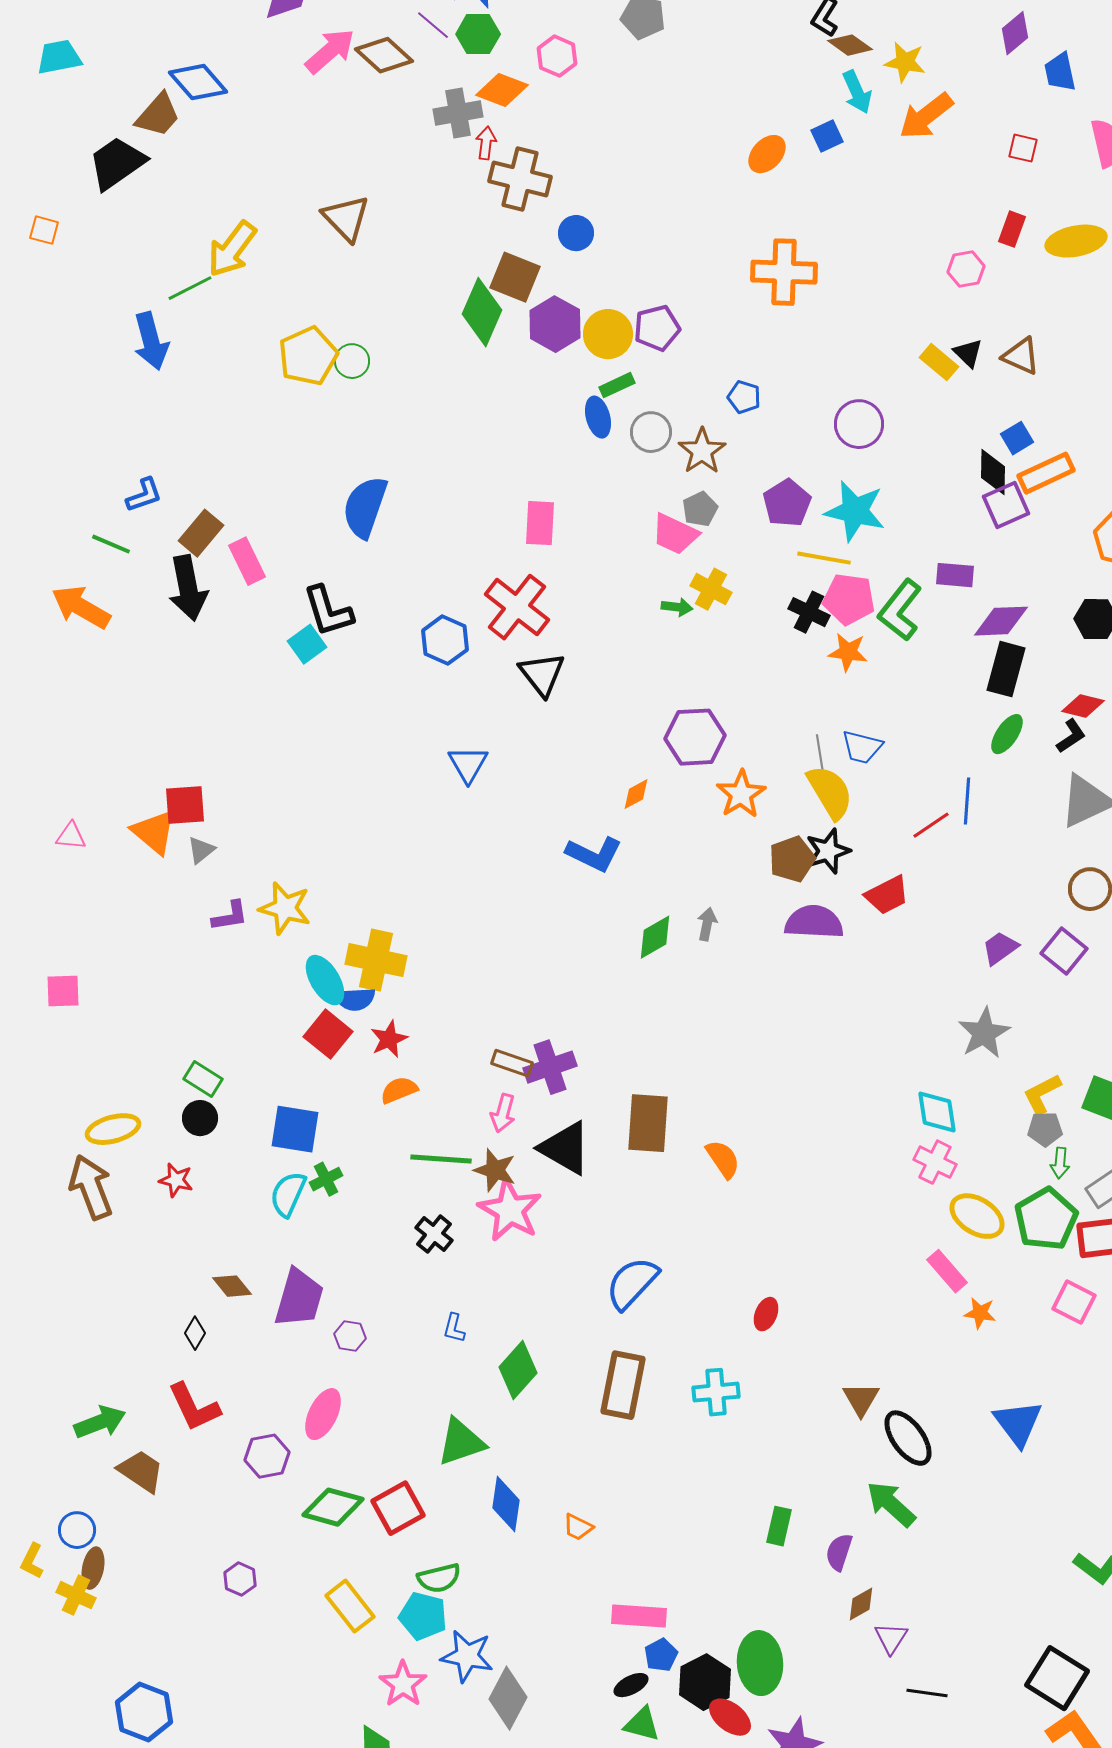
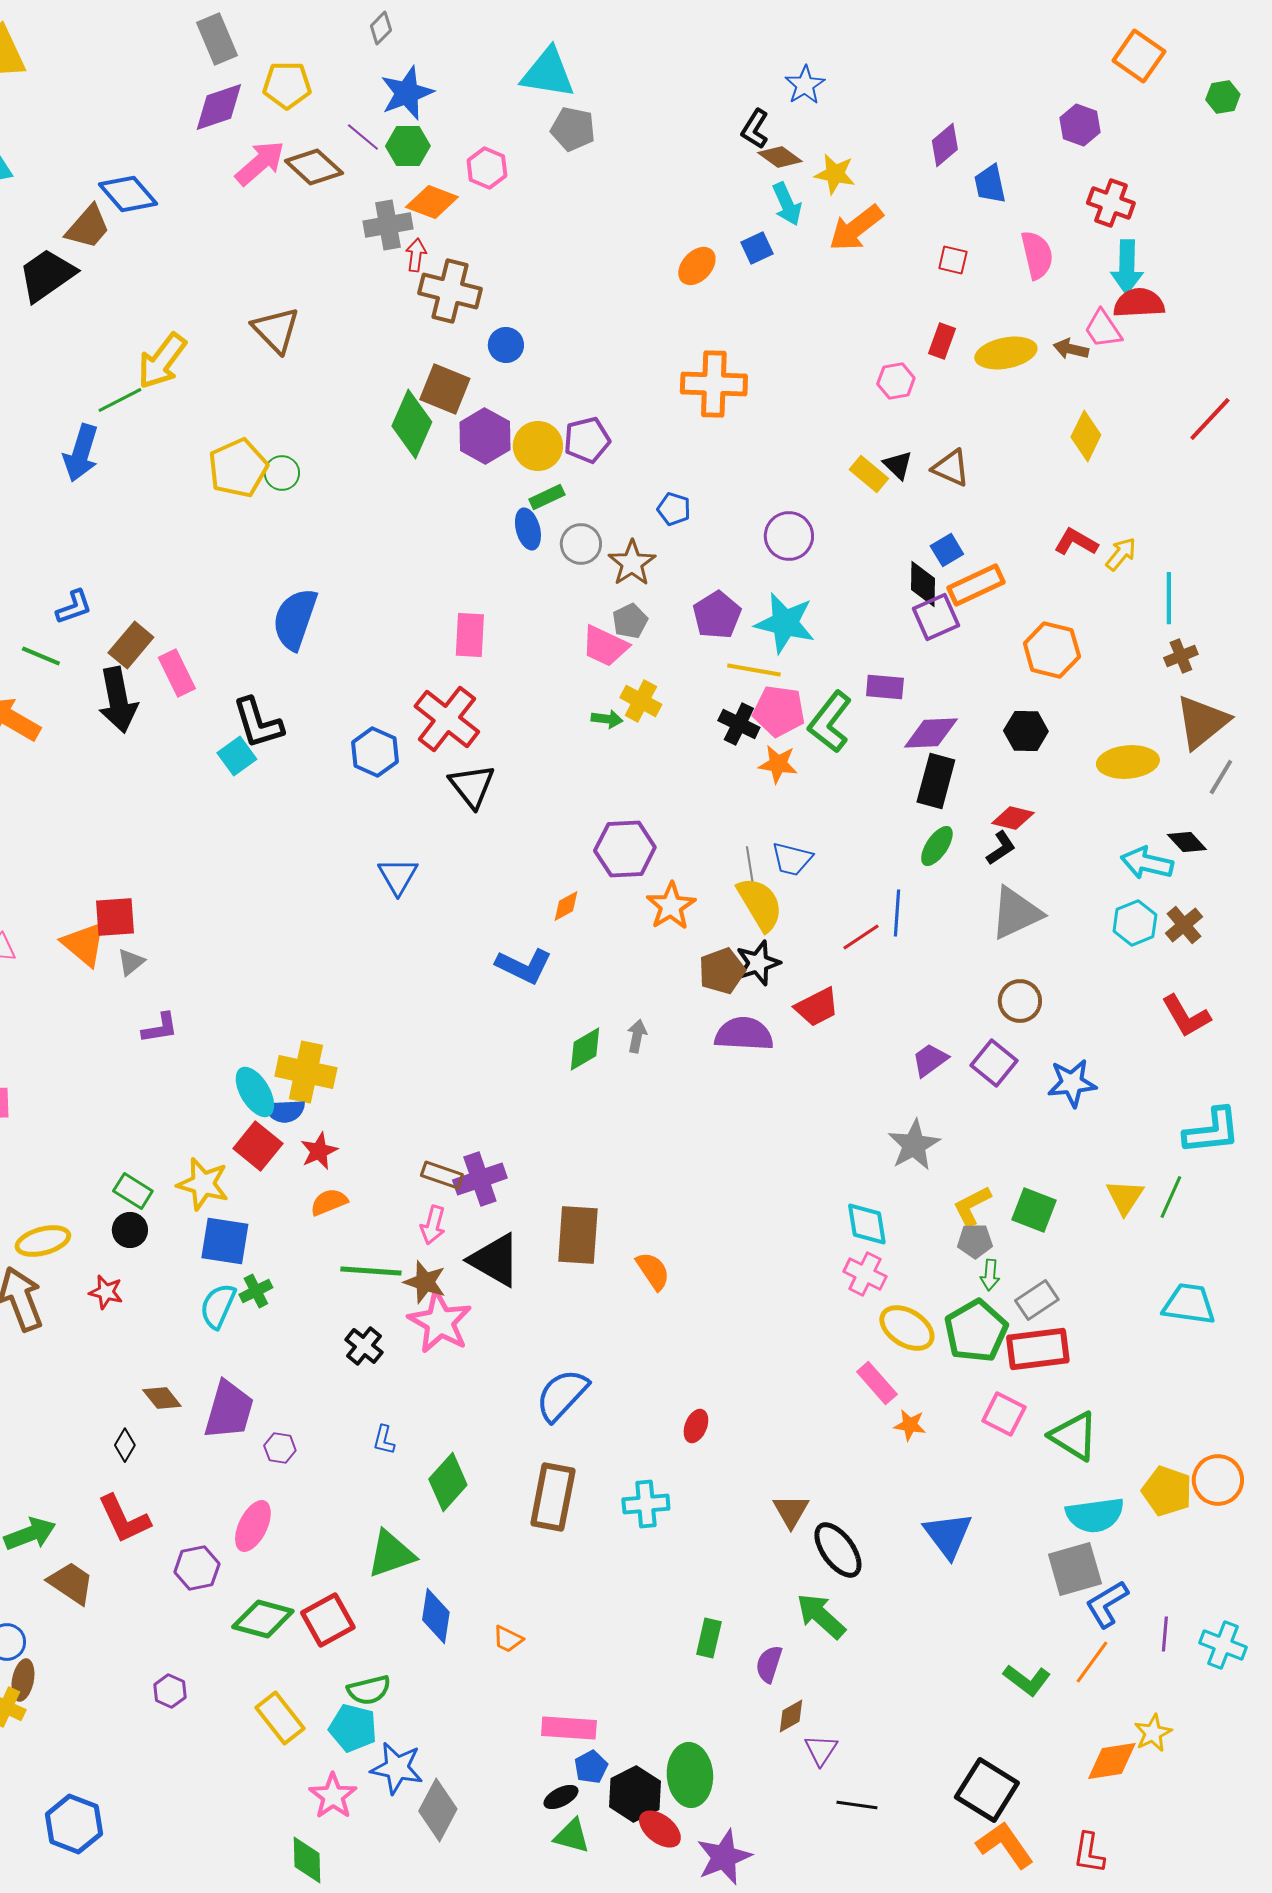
blue arrow: (151, 341) -> (81, 453), turned 32
yellow star: (285, 908) -> (203, 1184), moved

